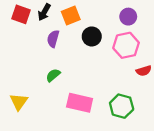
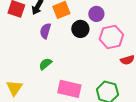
purple circle: (128, 17) -> (96, 14), moved

